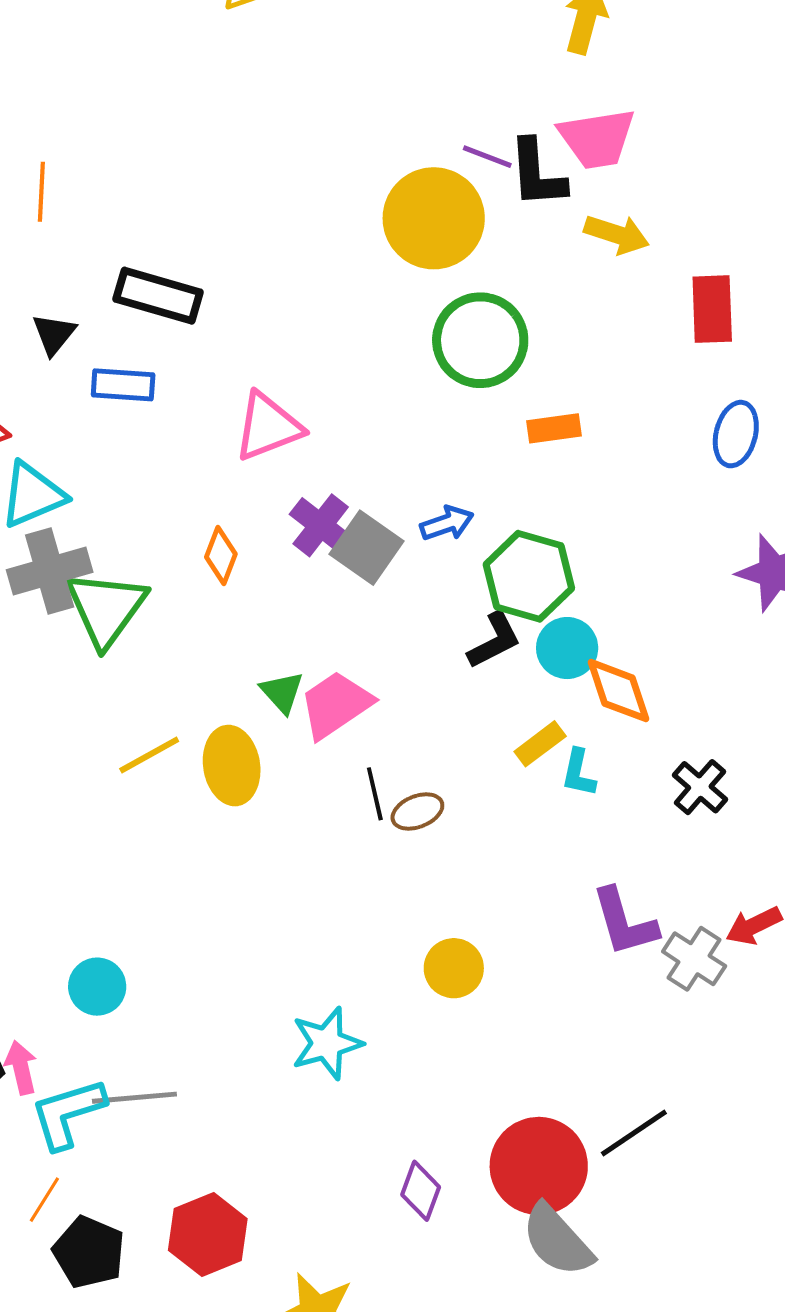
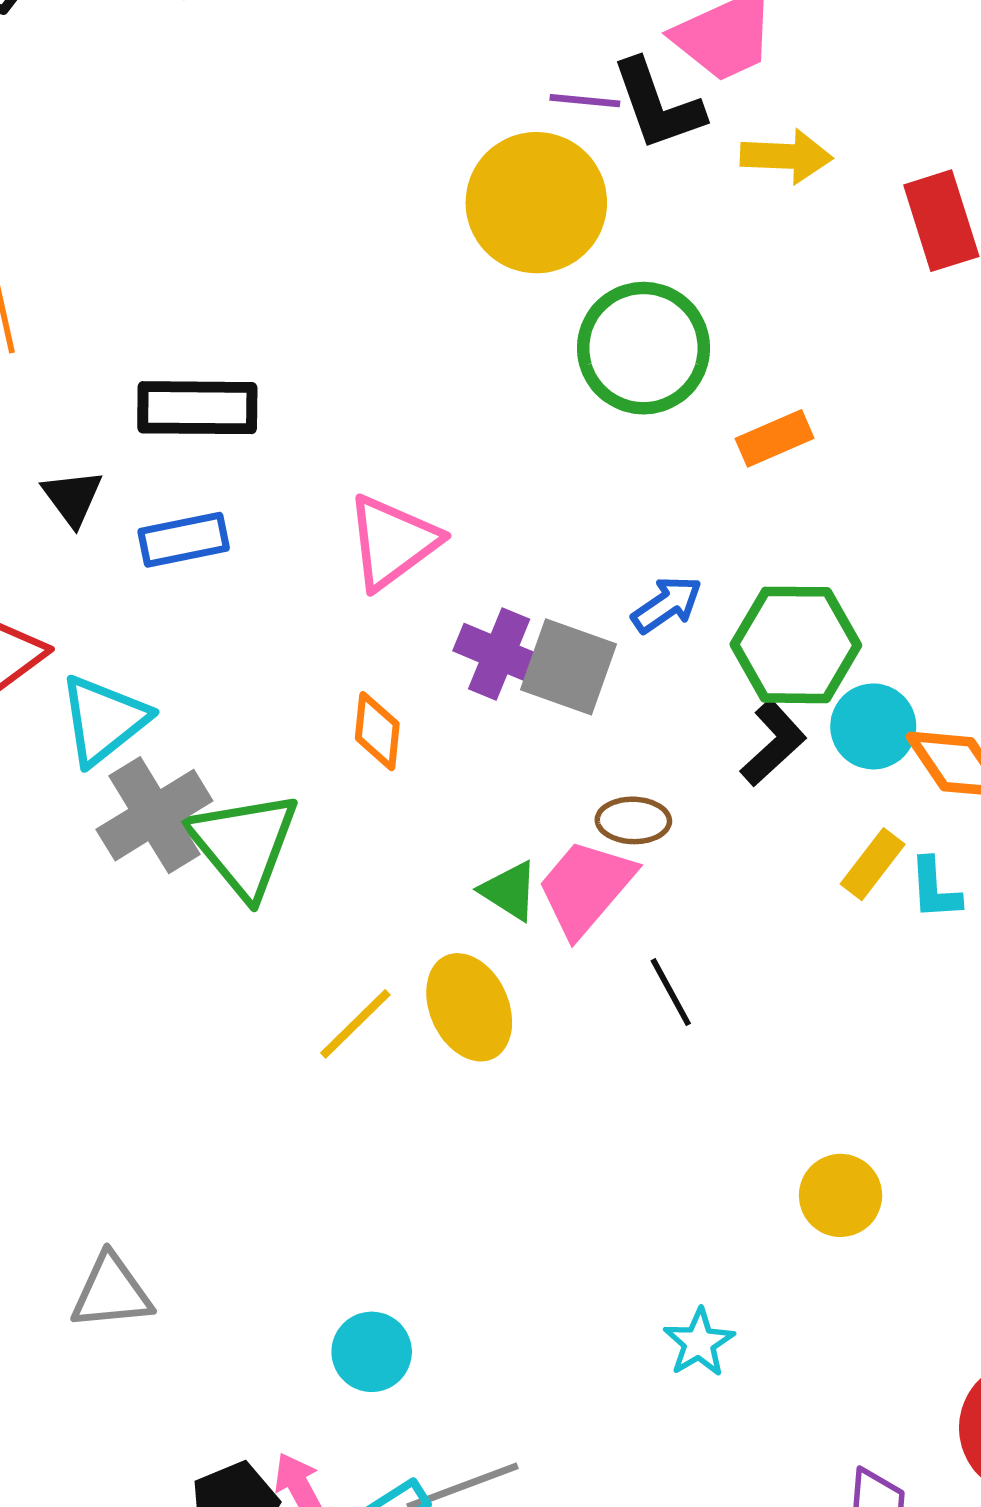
brown ellipse: (417, 812) -> (633, 820), moved, turned 39
cyan star: (327, 1043) -> (699, 1343), size x0.7

